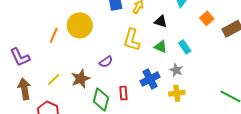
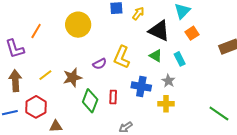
orange square: (207, 18) -> (192, 33), moved
black triangle: (161, 21) -> (159, 31), size x1.6
orange line: (54, 35) -> (36, 31), moved
yellow L-shape: (132, 40) -> (122, 57), moved
blue cross: (150, 79) -> (141, 86), turned 30

